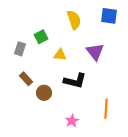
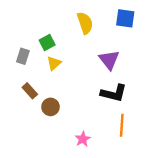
yellow triangle: (60, 55) -> (54, 63), moved, turned -48
black L-shape: (75, 81) -> (114, 93), moved

